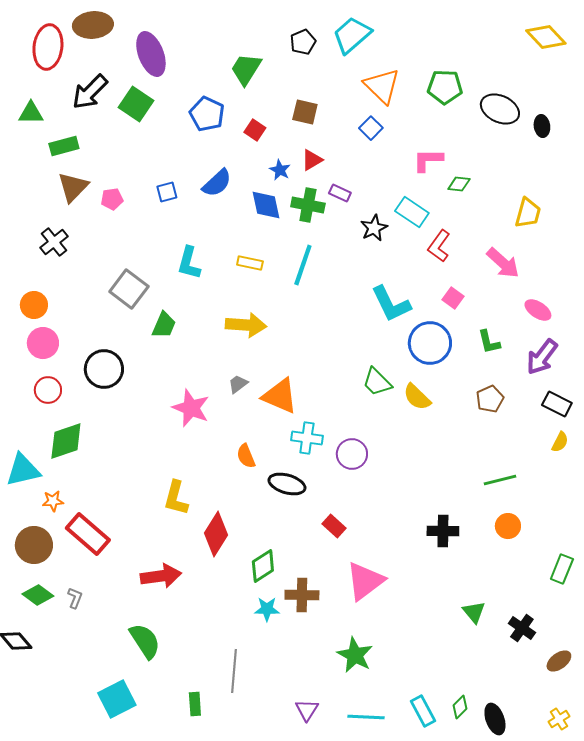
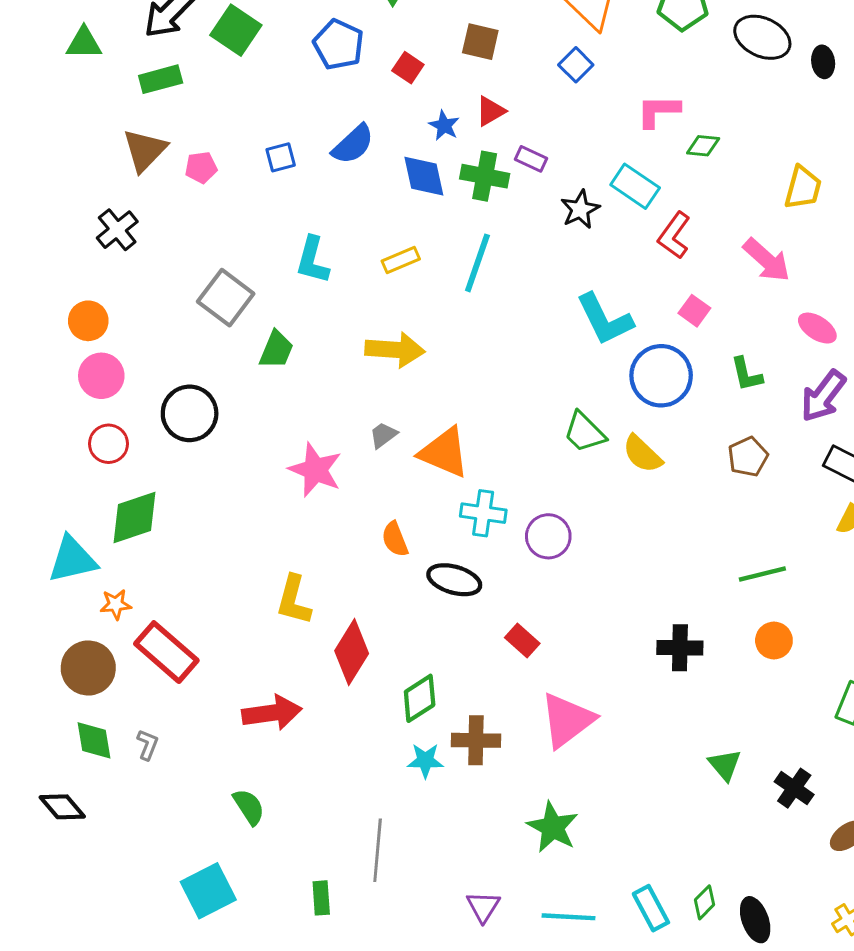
green rectangle: (64, 146) -> (161, 79), moved
yellow rectangle: (250, 263) -> (401, 260), turned -35
green diamond: (38, 595) -> (94, 740), turned 44
green semicircle: (145, 641) -> (249, 807), size x0.7

